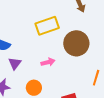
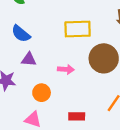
purple triangle: (15, 63) -> (29, 59), turned 40

